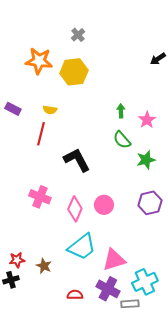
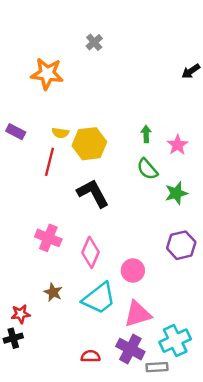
yellow hexagon: (74, 72) -> (89, 144), moved
pink circle: (104, 205) -> (133, 271), moved
brown star: (44, 266) -> (53, 292), moved

